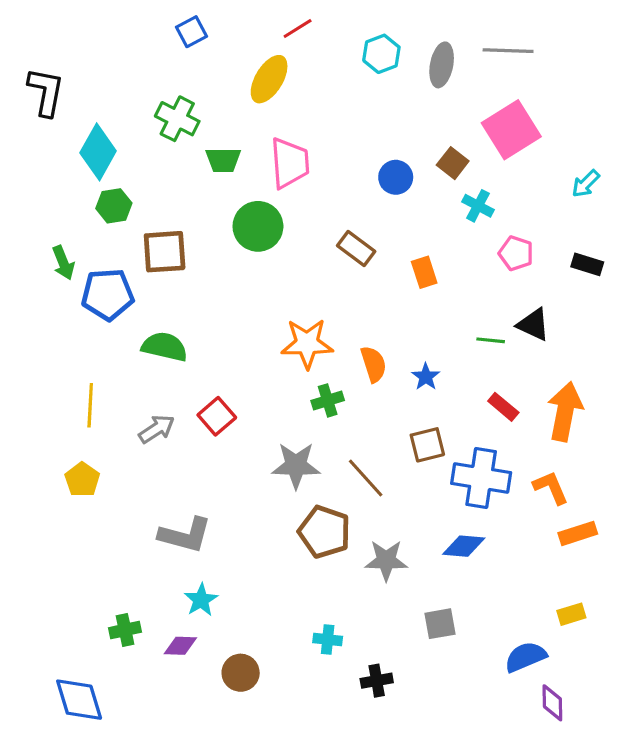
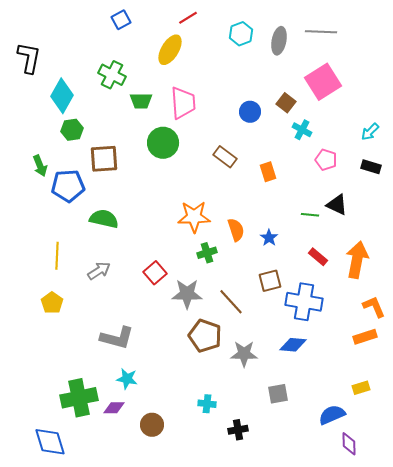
cyan arrow: (586, 184) -> (370, 132), moved
red square: (217, 416) -> (155, 273), moved
orange L-shape: (551, 488) -> (374, 307), moved
cyan star: (201, 600) -> (127, 379), turned -30
green cross: (125, 630) -> (79, 398), size x1.8

